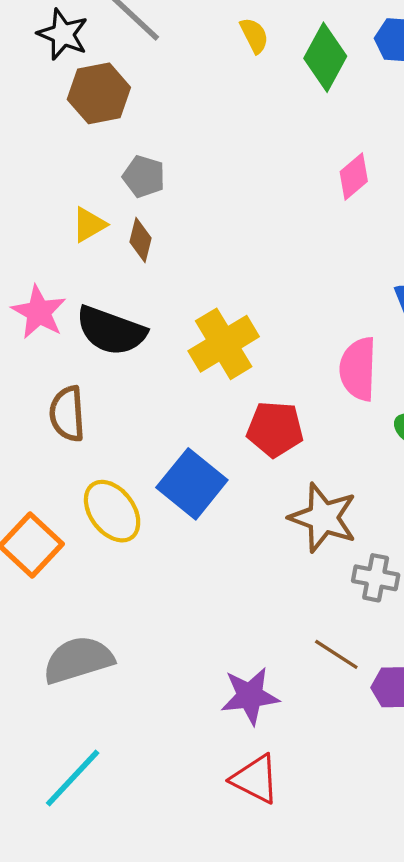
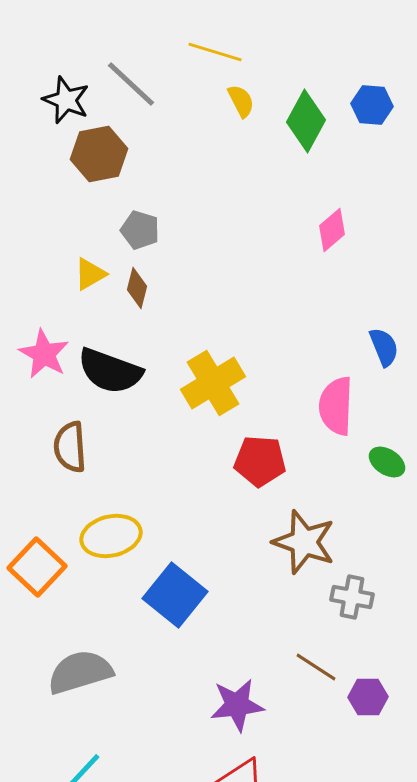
blue square: (192, 484) -> (175, 595), moved
yellow ellipse: (112, 511) -> (111, 536), turned -66

